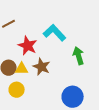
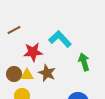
red star: (28, 46) -> (33, 52), turned -30

